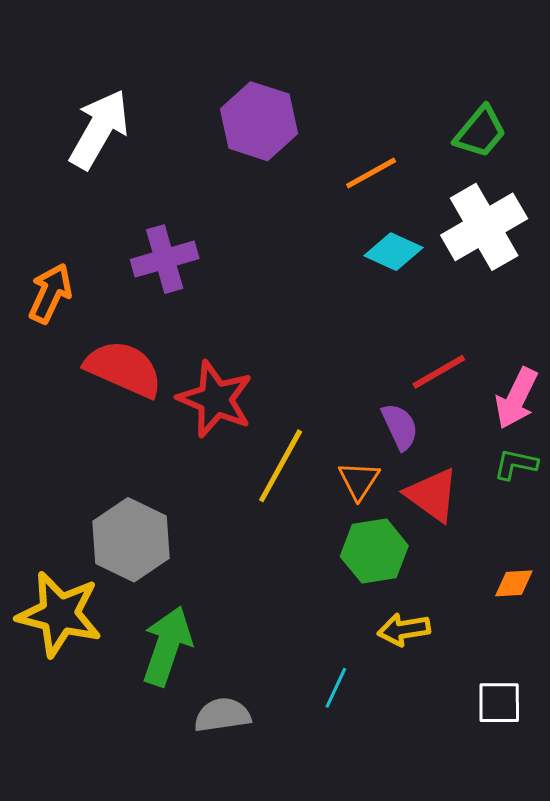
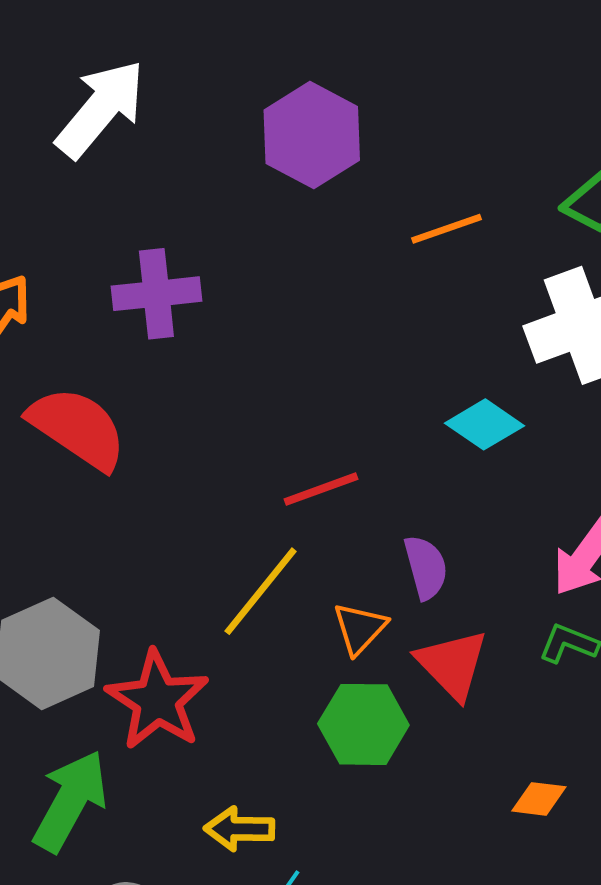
cyan diamond: (394, 252) -> (484, 424), moved
red line: (439, 372) -> (321, 489), moved
red star: (215, 399) -> (157, 700), moved
yellow arrow: (404, 629) -> (239, 829), moved

